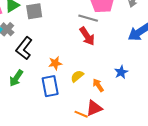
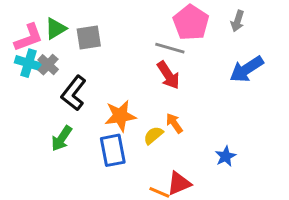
orange star: (55, 63) -> (120, 116), size x1.5
blue star: (121, 72) -> (226, 156), moved
orange arrow: (98, 85) -> (174, 123), moved

